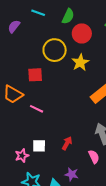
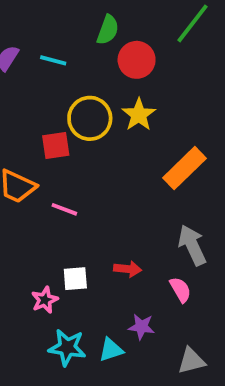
cyan line: (38, 13) -> (53, 60), moved
yellow circle: (55, 50) -> (90, 118), moved
red arrow: (67, 143) -> (128, 269), turned 72

